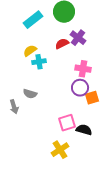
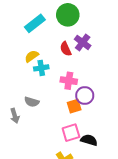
red semicircle: (62, 44) -> (66, 49), turned -88
pink cross: (83, 69) -> (69, 81), moved
orange square: (92, 98) -> (74, 106), moved

